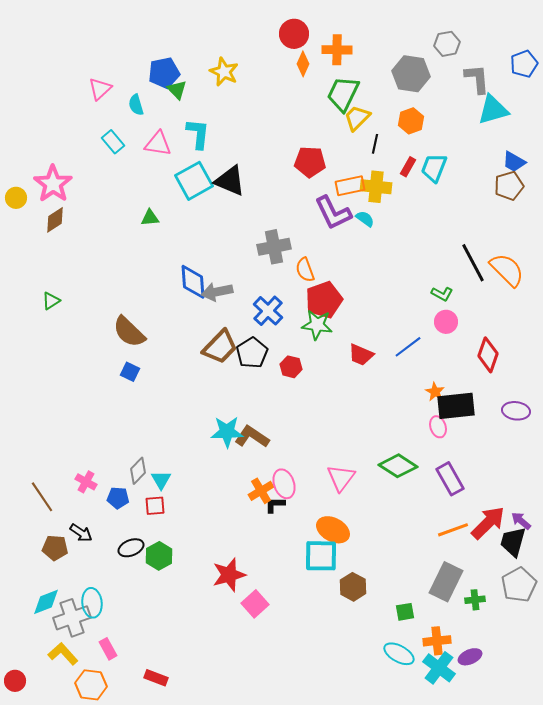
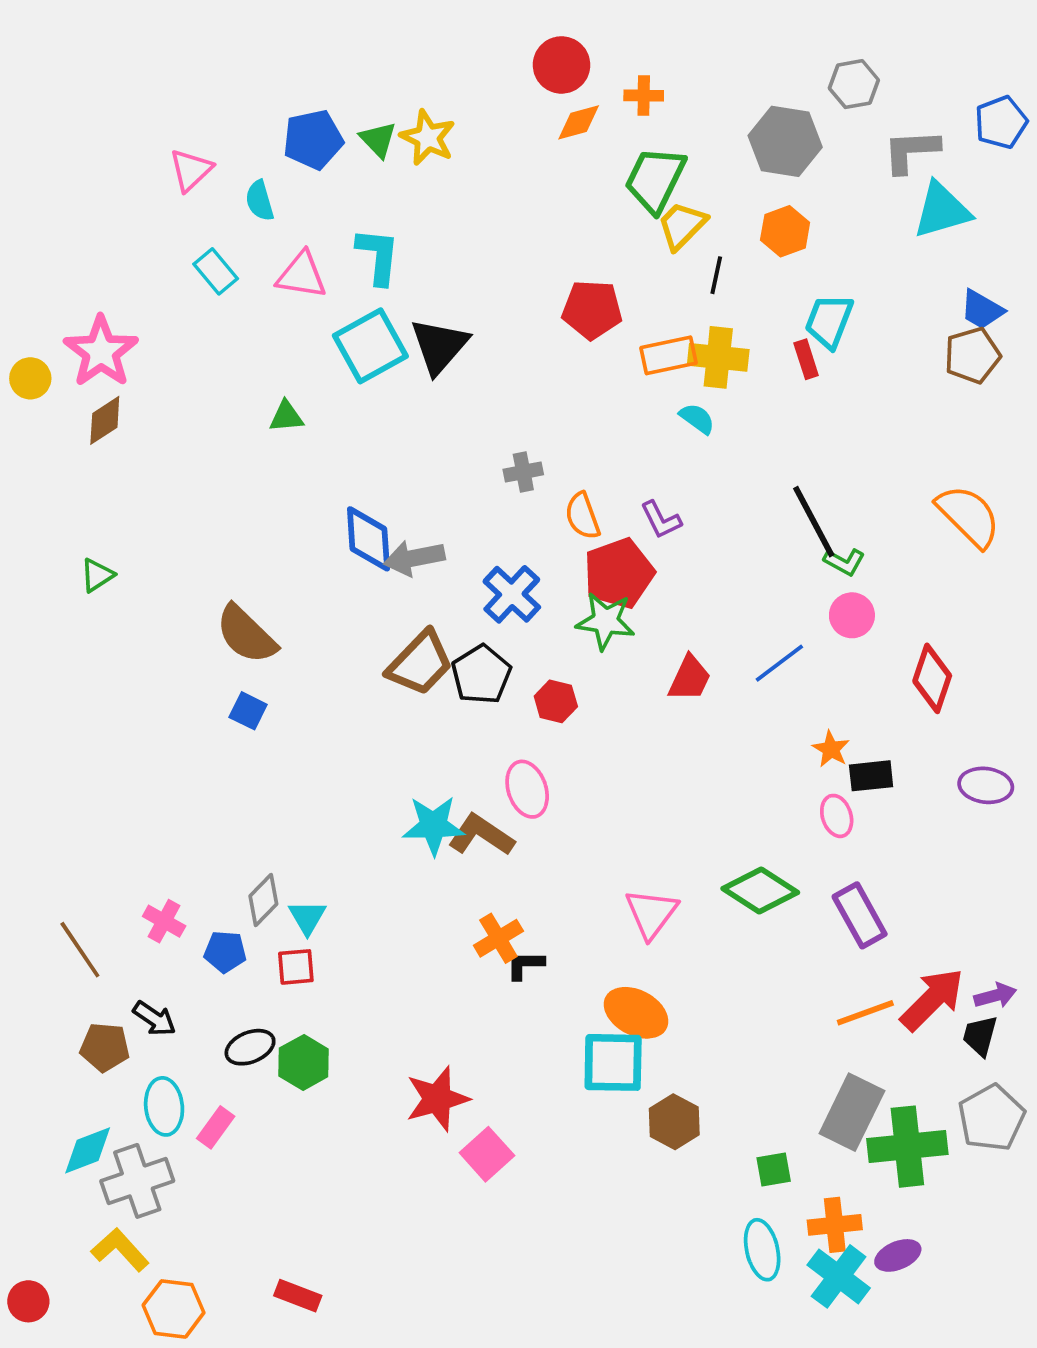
orange cross: (337, 50) -> (644, 96), size x0.7
orange diamond: (303, 64) -> (579, 122), turned 50
gray L-shape: (477, 79) -> (911, 151), turned -88
green triangle: (177, 90) -> (378, 140), moved
red rectangle: (408, 167) -> (806, 359), moved, turned -48
black triangle: (230, 181) -> (439, 346), turned 48
purple L-shape: (333, 213) -> (661, 520), moved, size x0.6
gray cross: (274, 247) -> (523, 472), size x0.6
black line: (473, 263) -> (814, 522), moved
red trapezoid: (361, 355) -> (690, 678), turned -88
black rectangle: (456, 406) -> (871, 776), size x0.6
pink ellipse: (284, 484) -> (527, 789), moved
purple arrow: (521, 521) -> (995, 996), turned 125
black trapezoid: (513, 542) -> (980, 1036), size x0.7
green cross: (475, 600) -> (907, 1147), size x2.0
cyan ellipse: (92, 603) -> (164, 1106), moved
pink rectangle: (108, 649) -> (216, 1127), moved, turned 65
cyan ellipse: (399, 654) -> (762, 1250), turned 48

